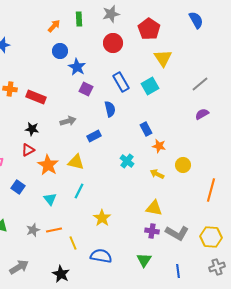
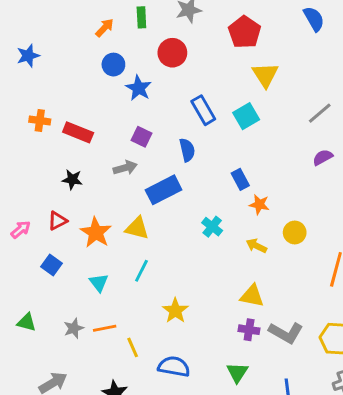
red circle: (113, 43) -> (172, 53), moved
purple square: (86, 89) -> (141, 137), moved
blue rectangle: (94, 136) -> (164, 190), size x1.6
red triangle: (28, 150) -> (57, 221), moved

